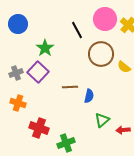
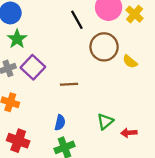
green star: (45, 48) -> (17, 39), moved
blue semicircle: (89, 96) -> (60, 123), moved
red cross: (39, 128) -> (18, 141), moved

